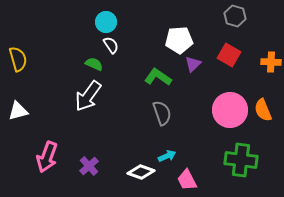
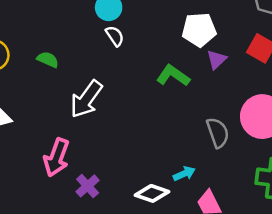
green semicircle: (94, 64) -> (48, 60), moved
gray semicircle: (162, 113) -> (218, 133), moved
pink arrow: (47, 157) -> (57, 157), moved

